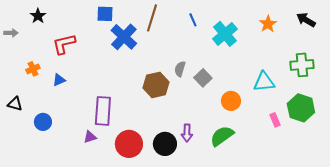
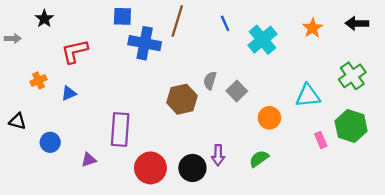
black arrow: (306, 20) -> (357, 23), turned -30
blue cross: (124, 37) -> (145, 43), turned -32
green cross: (302, 65) -> (352, 76), turned -30
green semicircle: (222, 136) -> (259, 159), size x0.7
purple triangle: (90, 137) -> (89, 160), moved

